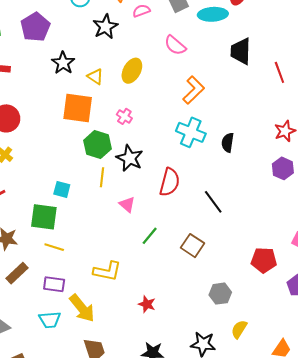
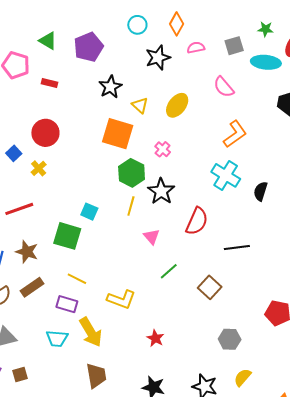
black line: (213, 202) -> (237, 248), turned -70
yellow line: (54, 247) -> (77, 279), moved

